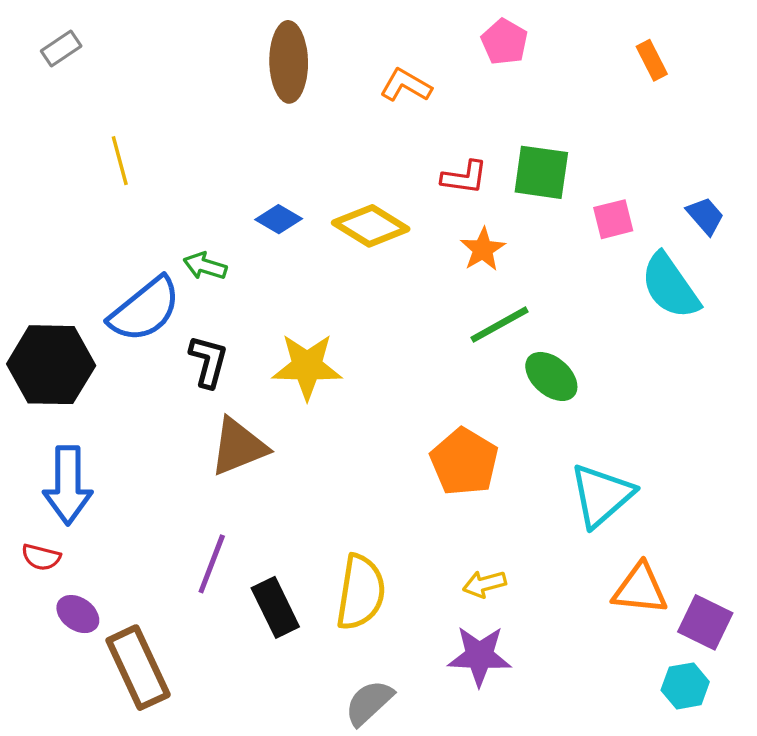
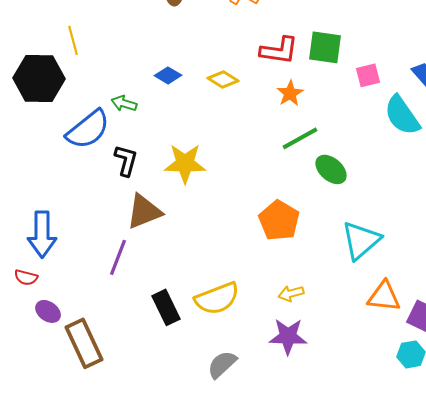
red L-shape: (464, 177) -> (279, 50), size x1.4
yellow diamond: (371, 226) -> (223, 79), size x0.7
black hexagon: (51, 365) -> (39, 78), moved
purple line: (212, 564) -> (118, 257), moved
yellow semicircle: (361, 592) -> (217, 298), turned 60

